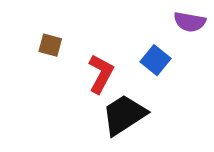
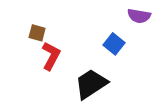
red L-shape: (101, 74) -> (51, 56), moved

